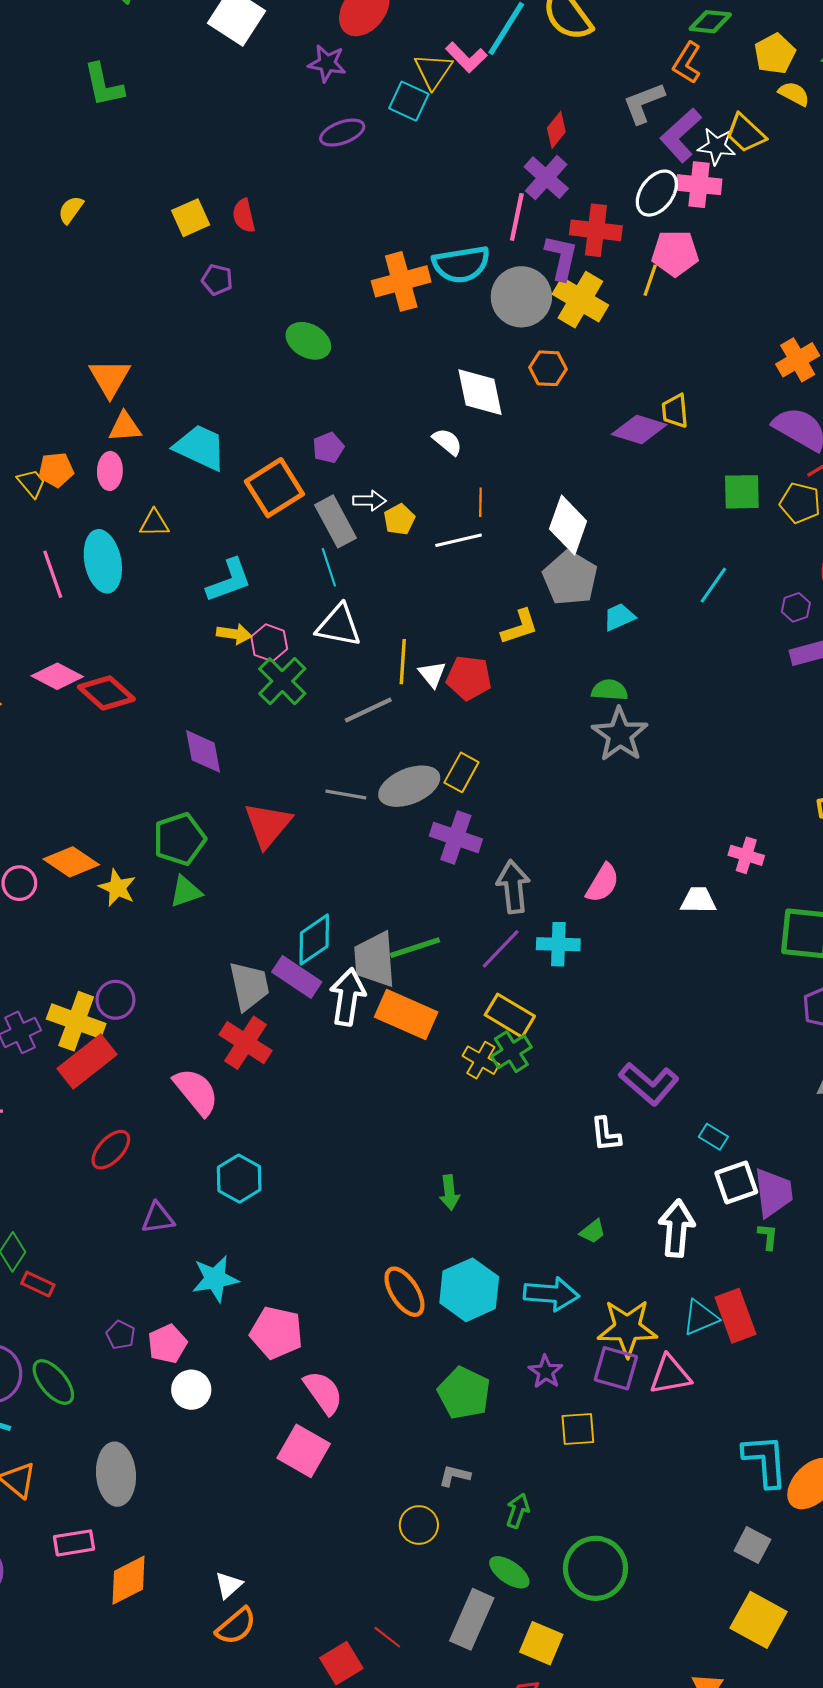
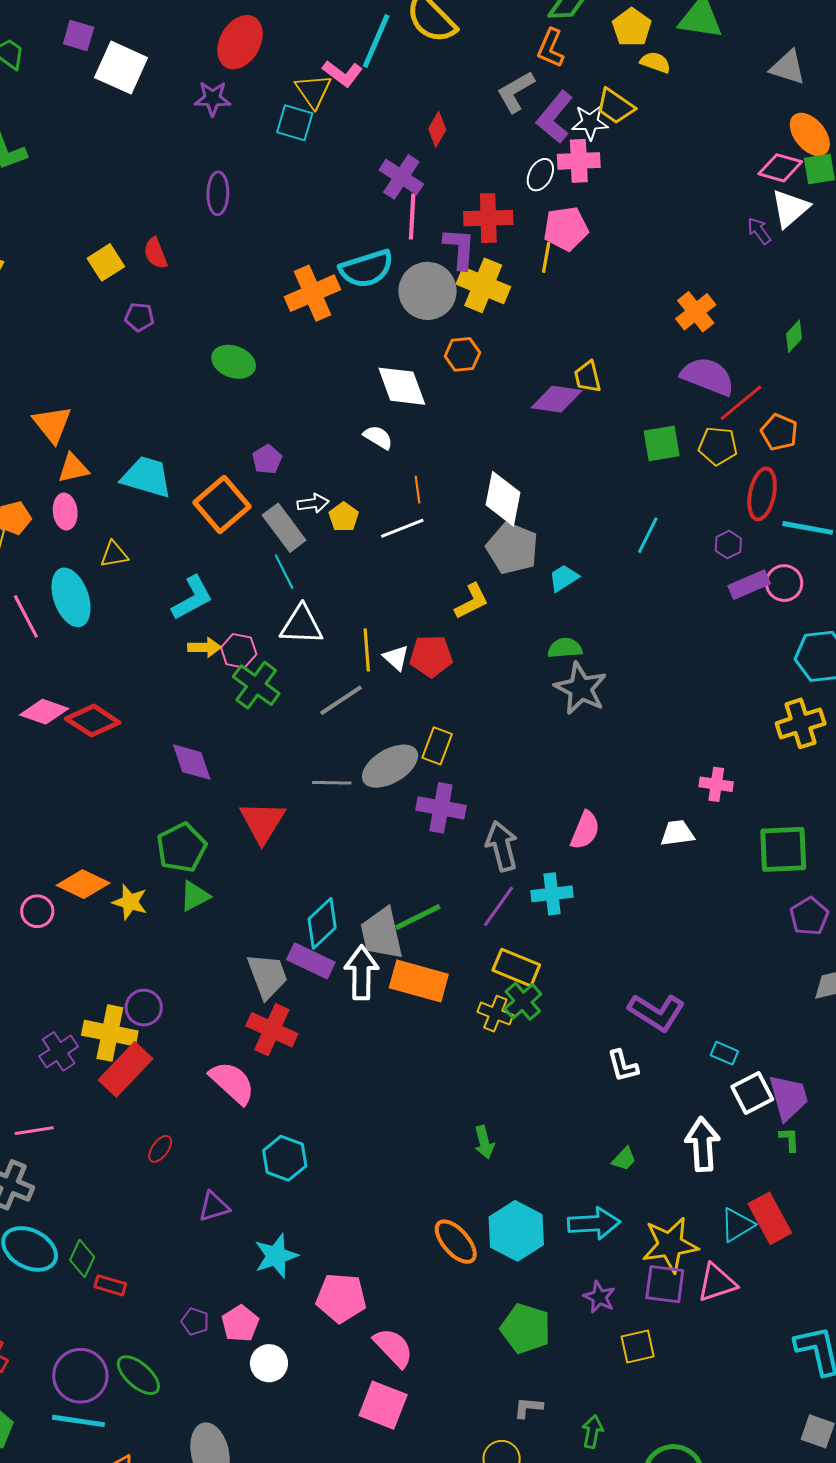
purple ellipse: (342, 133) -> (218, 193), moved, turned -60
purple cross: (546, 178) -> (401, 177), moved
white ellipse: (657, 193) -> (540, 175), size x0.7
red ellipse: (111, 1150) -> (160, 1149), size x0.7

